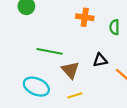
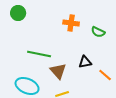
green semicircle: (114, 27) -> (98, 32), turned -64

